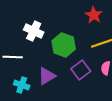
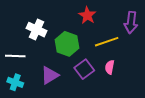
red star: (94, 15) -> (87, 15), moved
cyan cross: (22, 85) -> (15, 82), moved

